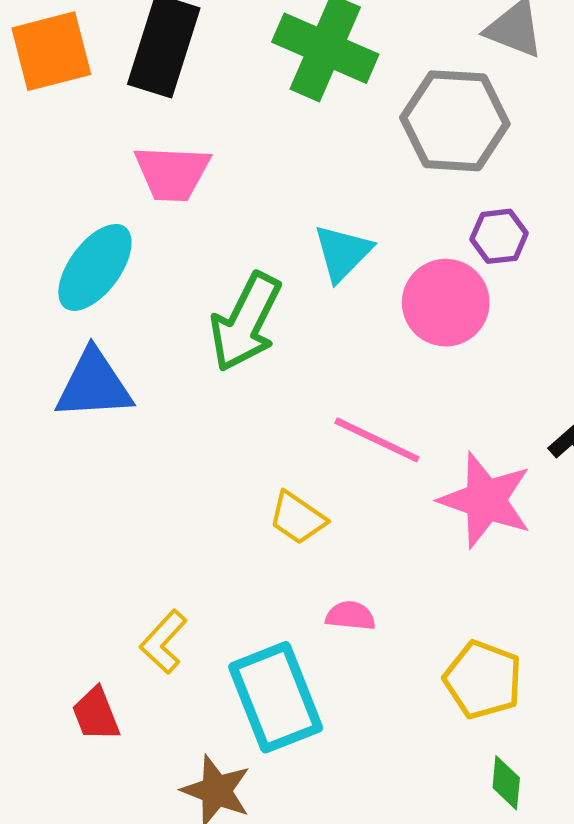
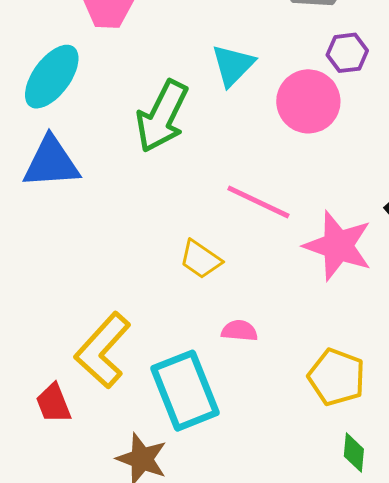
yellow L-shape: (164, 642) -> (103, 350), size x1.6

